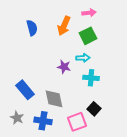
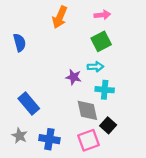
orange arrow: (64, 26) -> (60, 17), moved
blue semicircle: (32, 28) -> (20, 43), moved
gray diamond: (54, 99) -> (87, 110), moved

